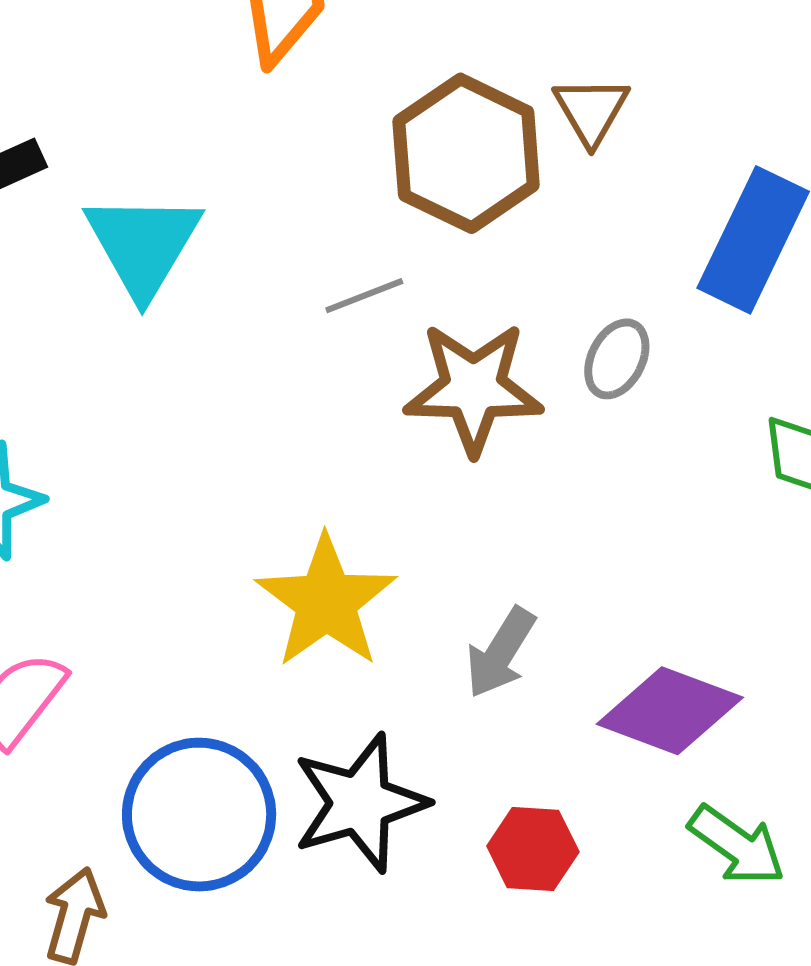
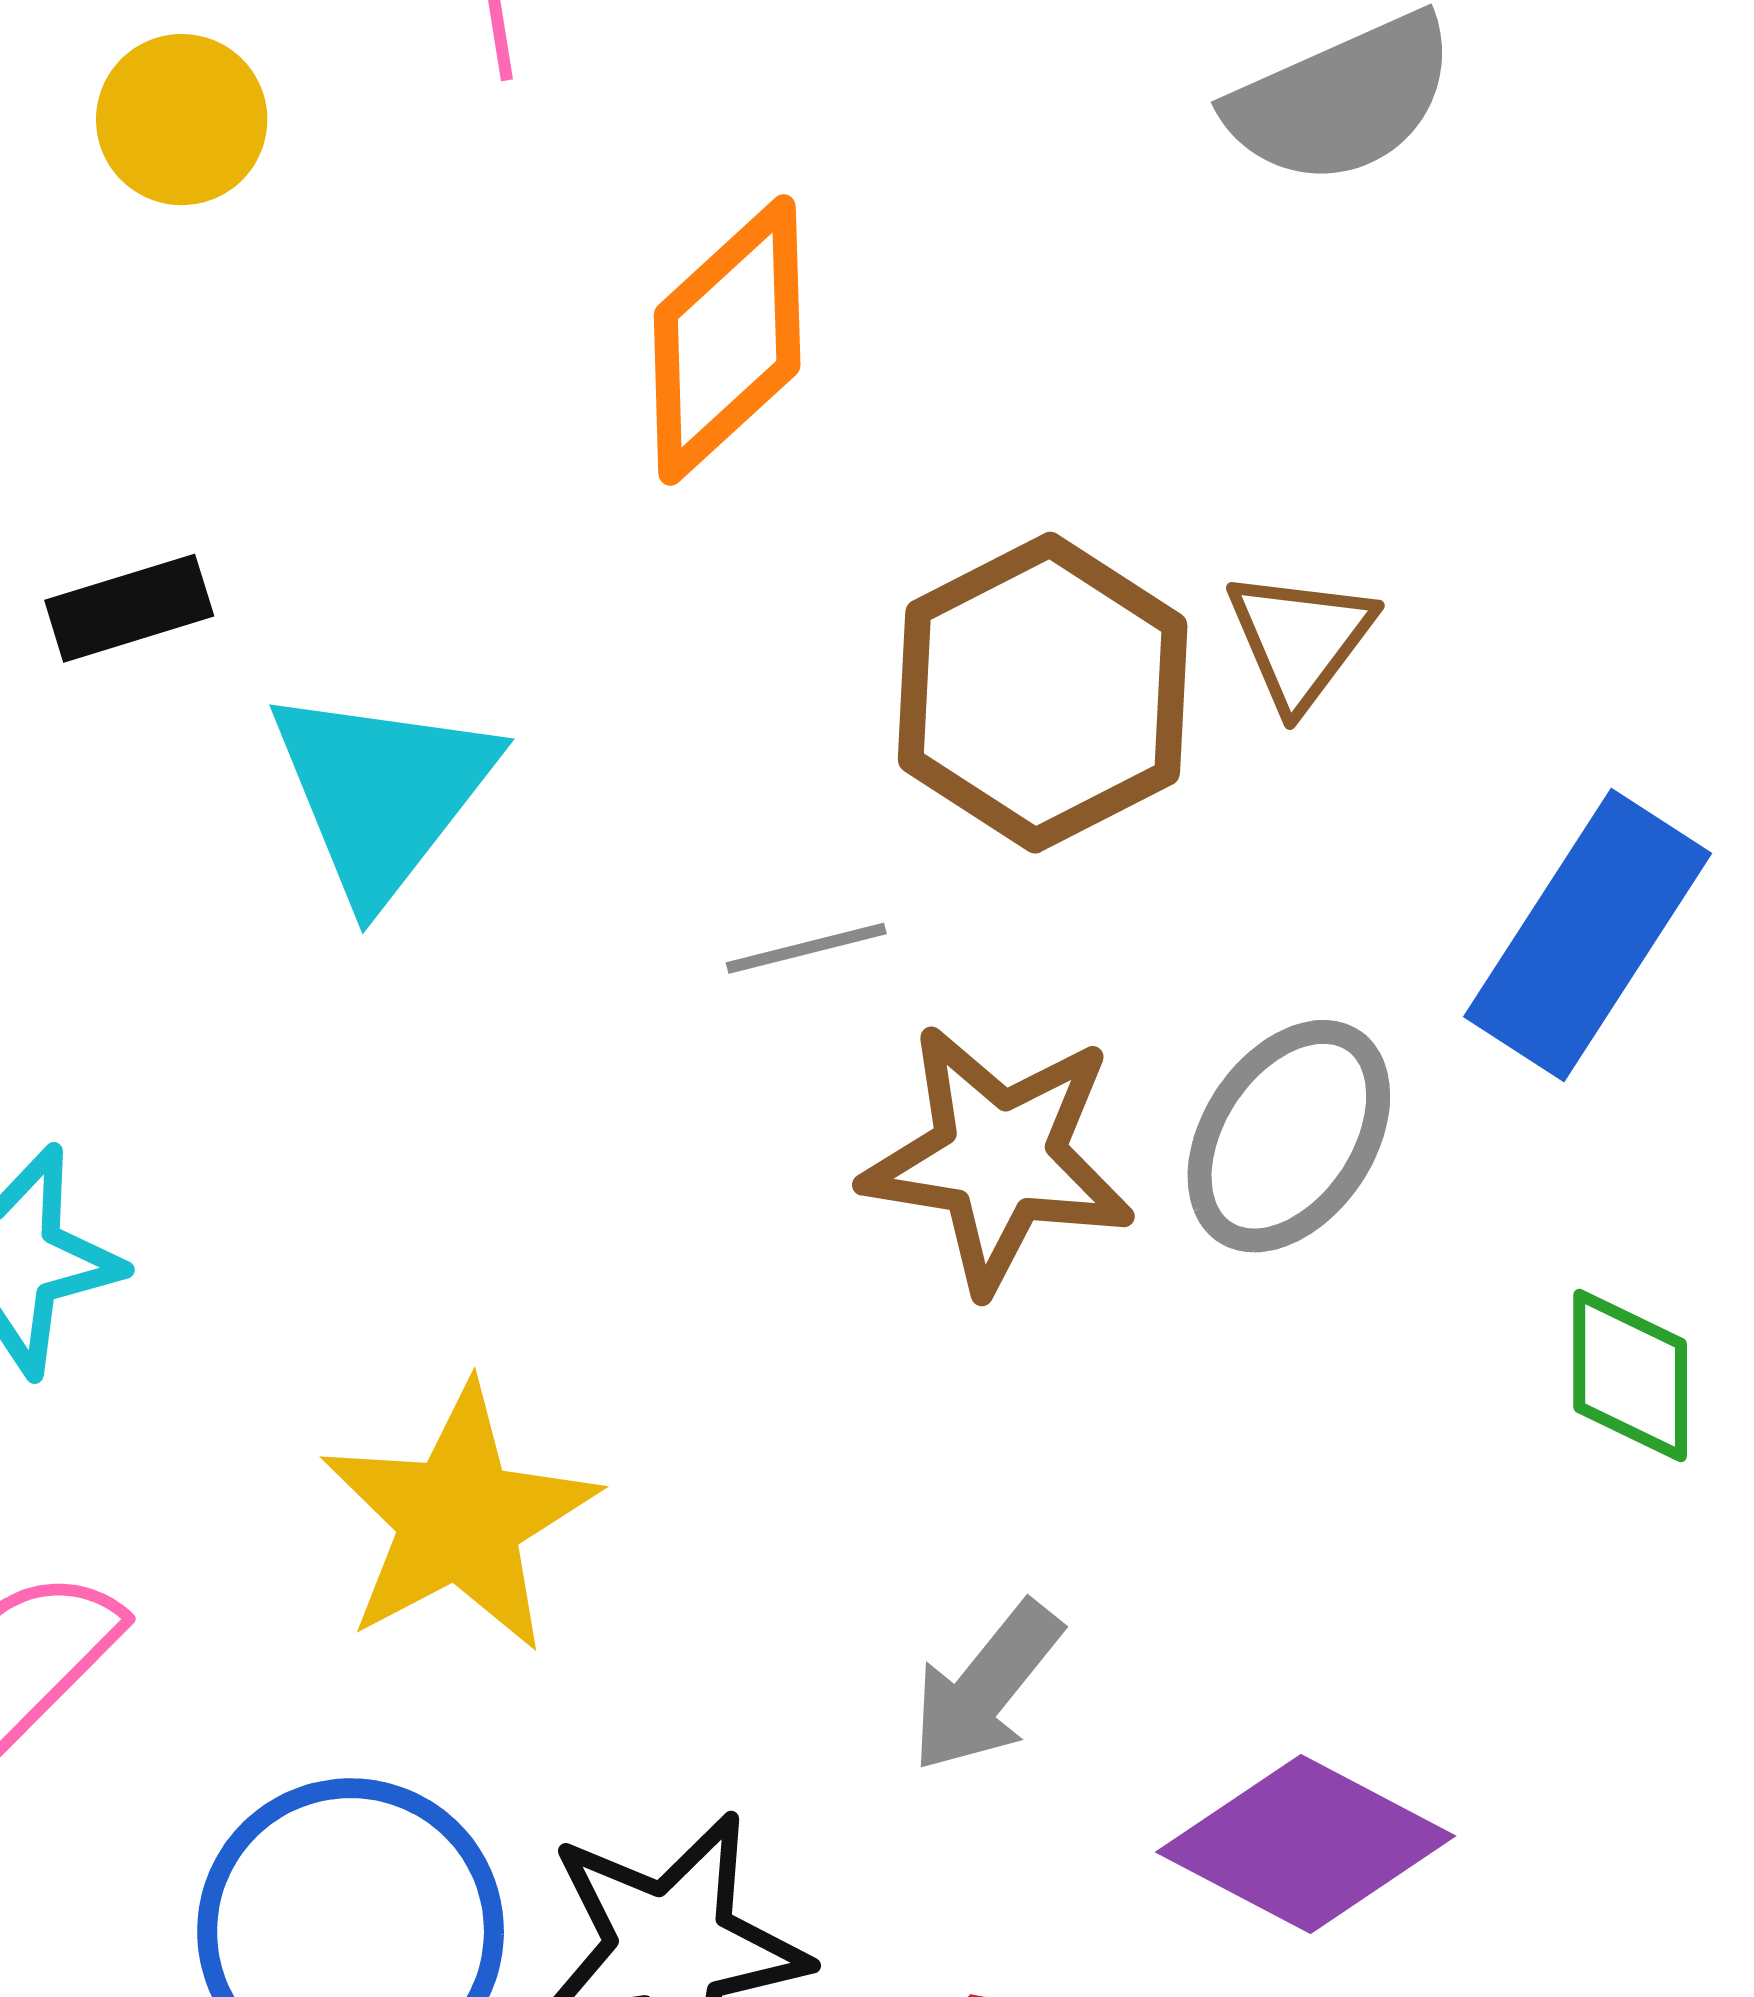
gray ellipse: (617, 359) -> (1289, 1136), size x1.5
yellow star: (326, 602) -> (459, 1519), moved

